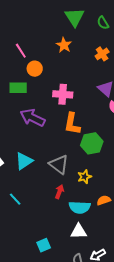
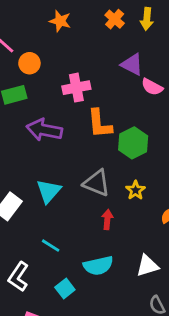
cyan semicircle: (80, 207) -> (98, 266), moved
cyan square: (44, 245) -> (65, 288), moved

